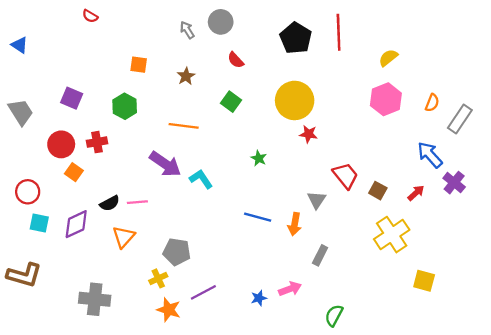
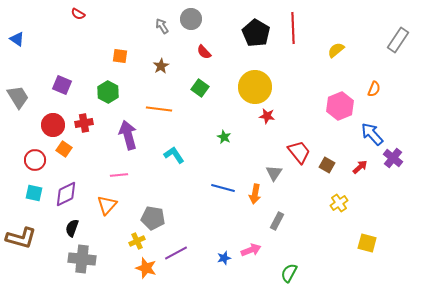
pink hexagon: (386, 99) -> (340, 106), moved
gray rectangle: (460, 119) -> (398, 40), moved
purple arrow: (165, 164) -> (128, 135), moved, turned -140
red circle: (28, 192) -> (35, 160), moved
black semicircle: (110, 203) -> (72, 228), moved, turned 138
yellow cross: (392, 235) -> (339, 203), size x0.6

